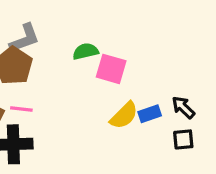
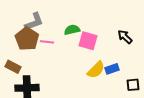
black arrow: (183, 107) -> (125, 37), moved
pink line: (21, 109) -> (47, 42), moved

